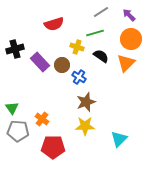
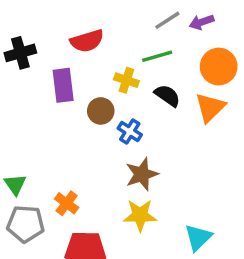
purple arrow: (129, 15) -> (202, 22), moved, turned -64
black cross: (15, 49) -> (20, 53), moved
purple rectangle: (40, 62) -> (63, 85), moved, turned 36

